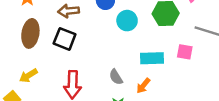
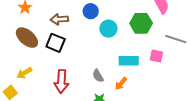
brown ellipse: (30, 33) -> (27, 38), turned -60

